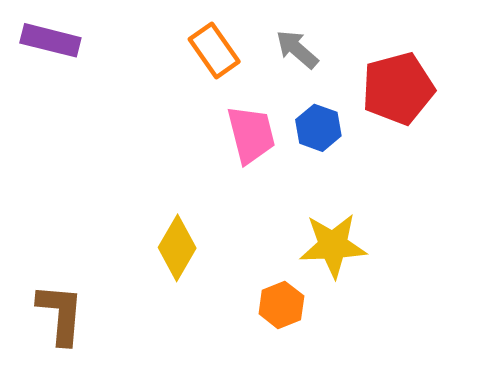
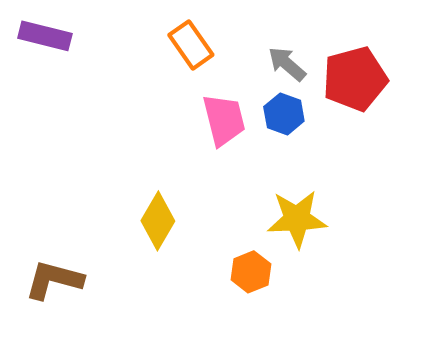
gray arrow: (297, 49) -> (287, 64), moved
brown L-shape: (61, 314) -> (54, 280), turned -80

